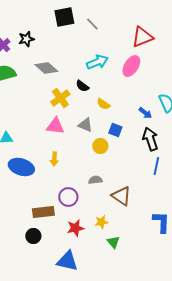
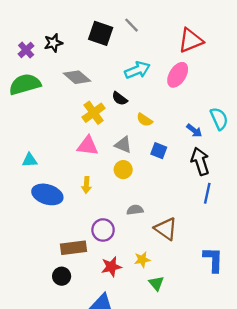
black square: (64, 17) -> (101, 33), moved, turned 30
yellow circle: (100, 146) -> (123, 170), moved

